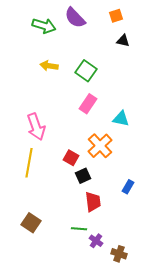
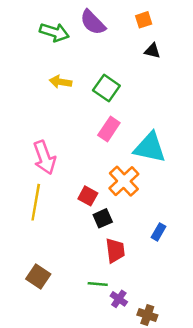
cyan triangle: (121, 119) -> (150, 148), size x1.6

